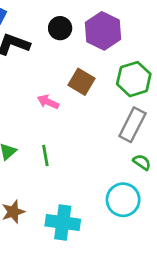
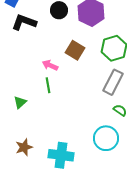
green line: (45, 156) -> (48, 85), moved

